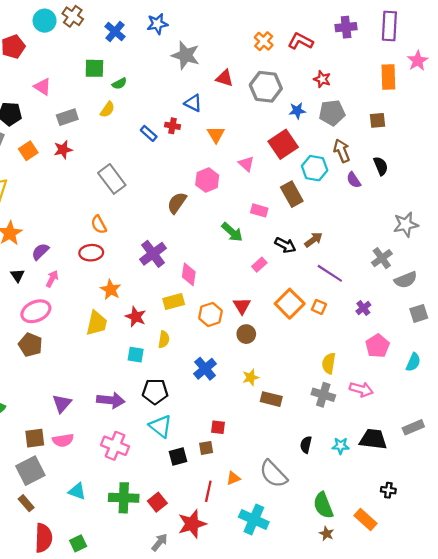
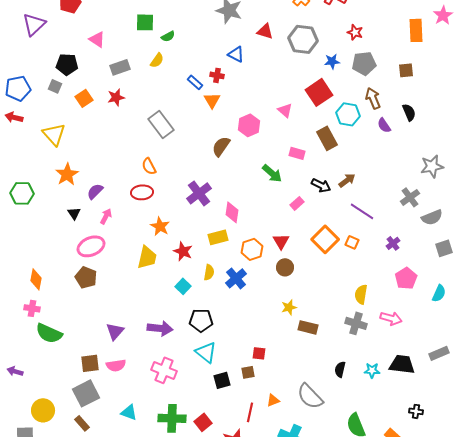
orange triangle: (216, 134) -> (212, 100), moved
cyan square: (136, 355) -> (183, 286), turned 35
blue cross: (205, 369) -> (236, 278), moved

